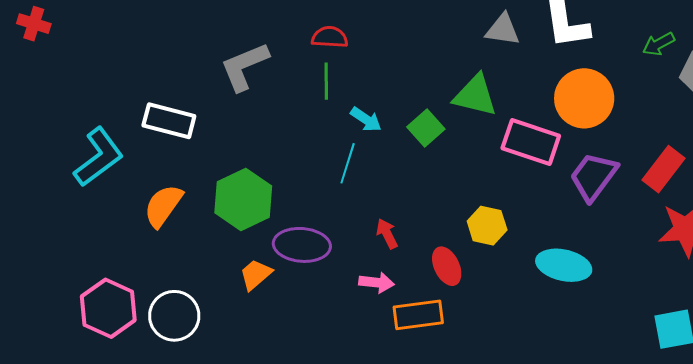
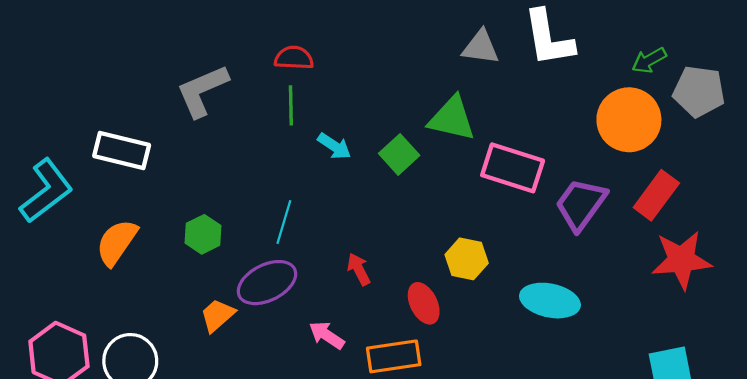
orange circle: (584, 98) -> (629, 120), moved
cyan line: (348, 163) -> (284, 222), moved
green hexagon: (243, 199) -> (203, 234), size x0.6
purple ellipse: (302, 245) -> (267, 283), turned -30
pink arrow: (377, 283) -> (327, 335), moved, turned -152

